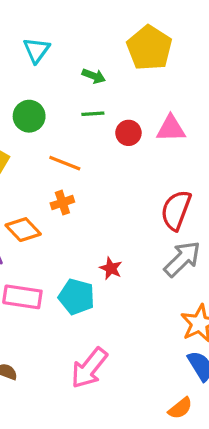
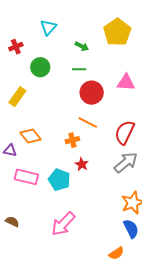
red circle: (128, 133) -> (92, 93), moved, size x1.5
orange line: (65, 163) -> (88, 122), moved
orange cross: (62, 203) -> (72, 140), moved

